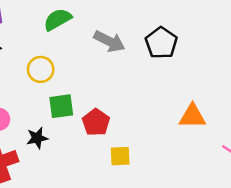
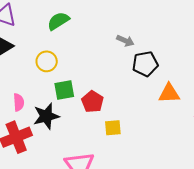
gray arrow: (109, 41) -> (125, 41), moved, size x0.7
black pentagon: (161, 43) -> (145, 64), moved, turned 30
black star: (37, 138) -> (46, 116), size x1.5

